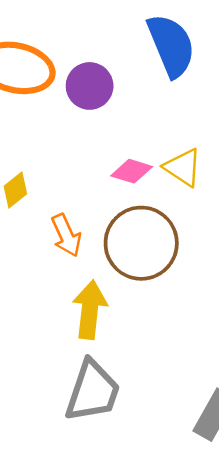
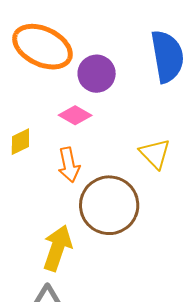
pink diamond: (132, 171) -> (75, 115), moved
orange arrow: (66, 235) -> (69, 165), moved

